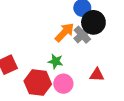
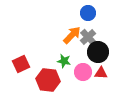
black circle: (93, 22) -> (98, 52), moved
pink circle: (63, 84) -> (83, 72), moved

